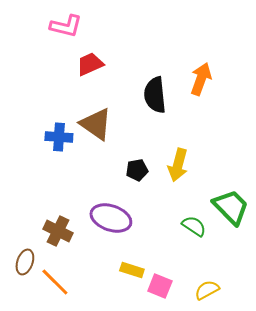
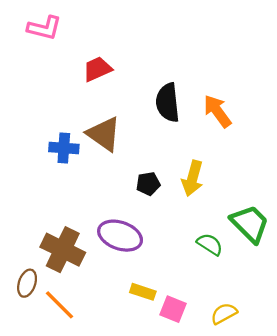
pink L-shape: (66, 26) -> (44, 28), moved
orange arrow: (201, 79) -> (217, 111), moved, turned -56
brown cross: (58, 231) -> (63, 250), size x1.4

